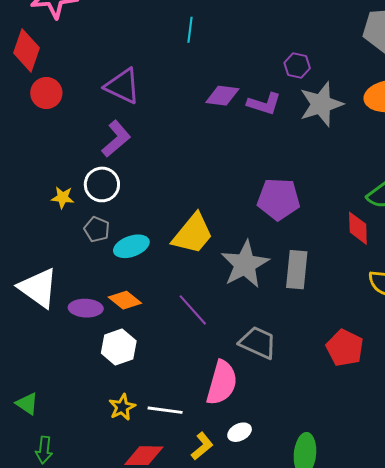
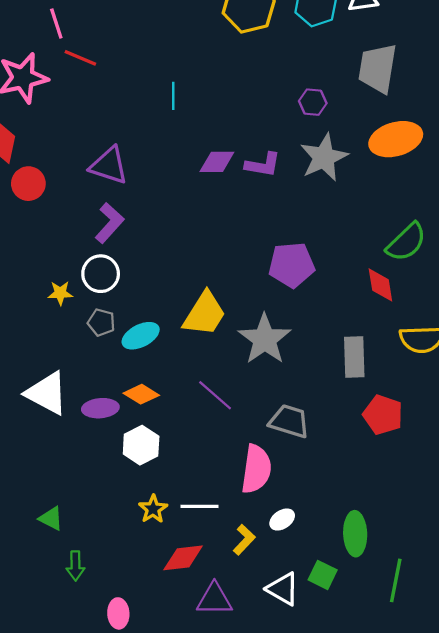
purple hexagon: (297, 66) -> (313, 102), moved
gray rectangle: (297, 270) -> (354, 357), moved

